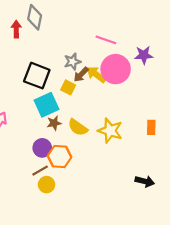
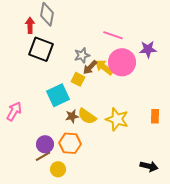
black square: (37, 76) -> (41, 49), moved
brown star: (54, 123) -> (72, 116), moved
purple circle: (42, 148) -> (45, 144), moved
brown line: (40, 171) -> (43, 156), moved

